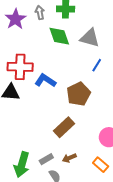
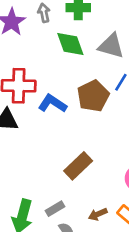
brown pentagon: (79, 94) -> (93, 96), moved
brown arrow: (69, 158) -> (98, 214), moved

